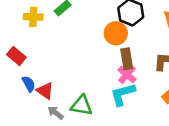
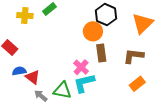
pink cross: (127, 75) -> (81, 67), moved
blue semicircle: (29, 84) -> (19, 71), turned -72
cyan L-shape: (123, 94) -> (84, 83), moved

